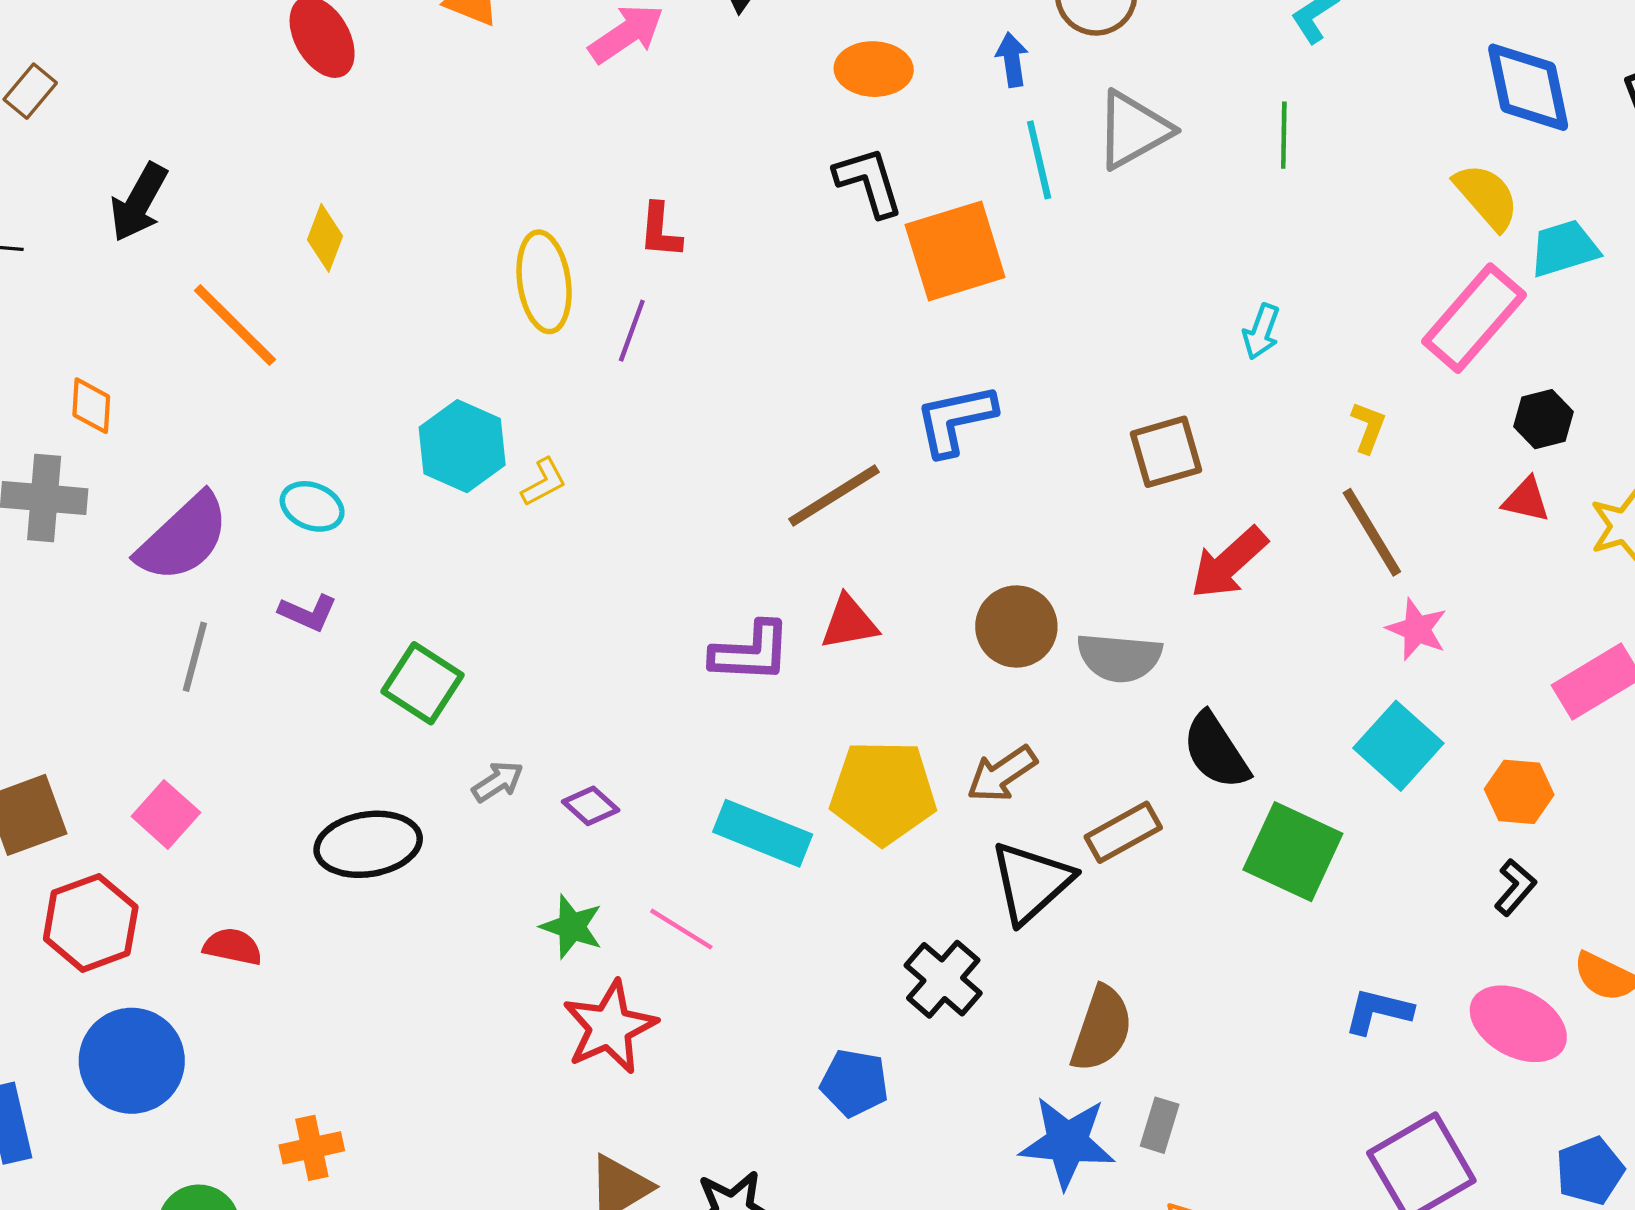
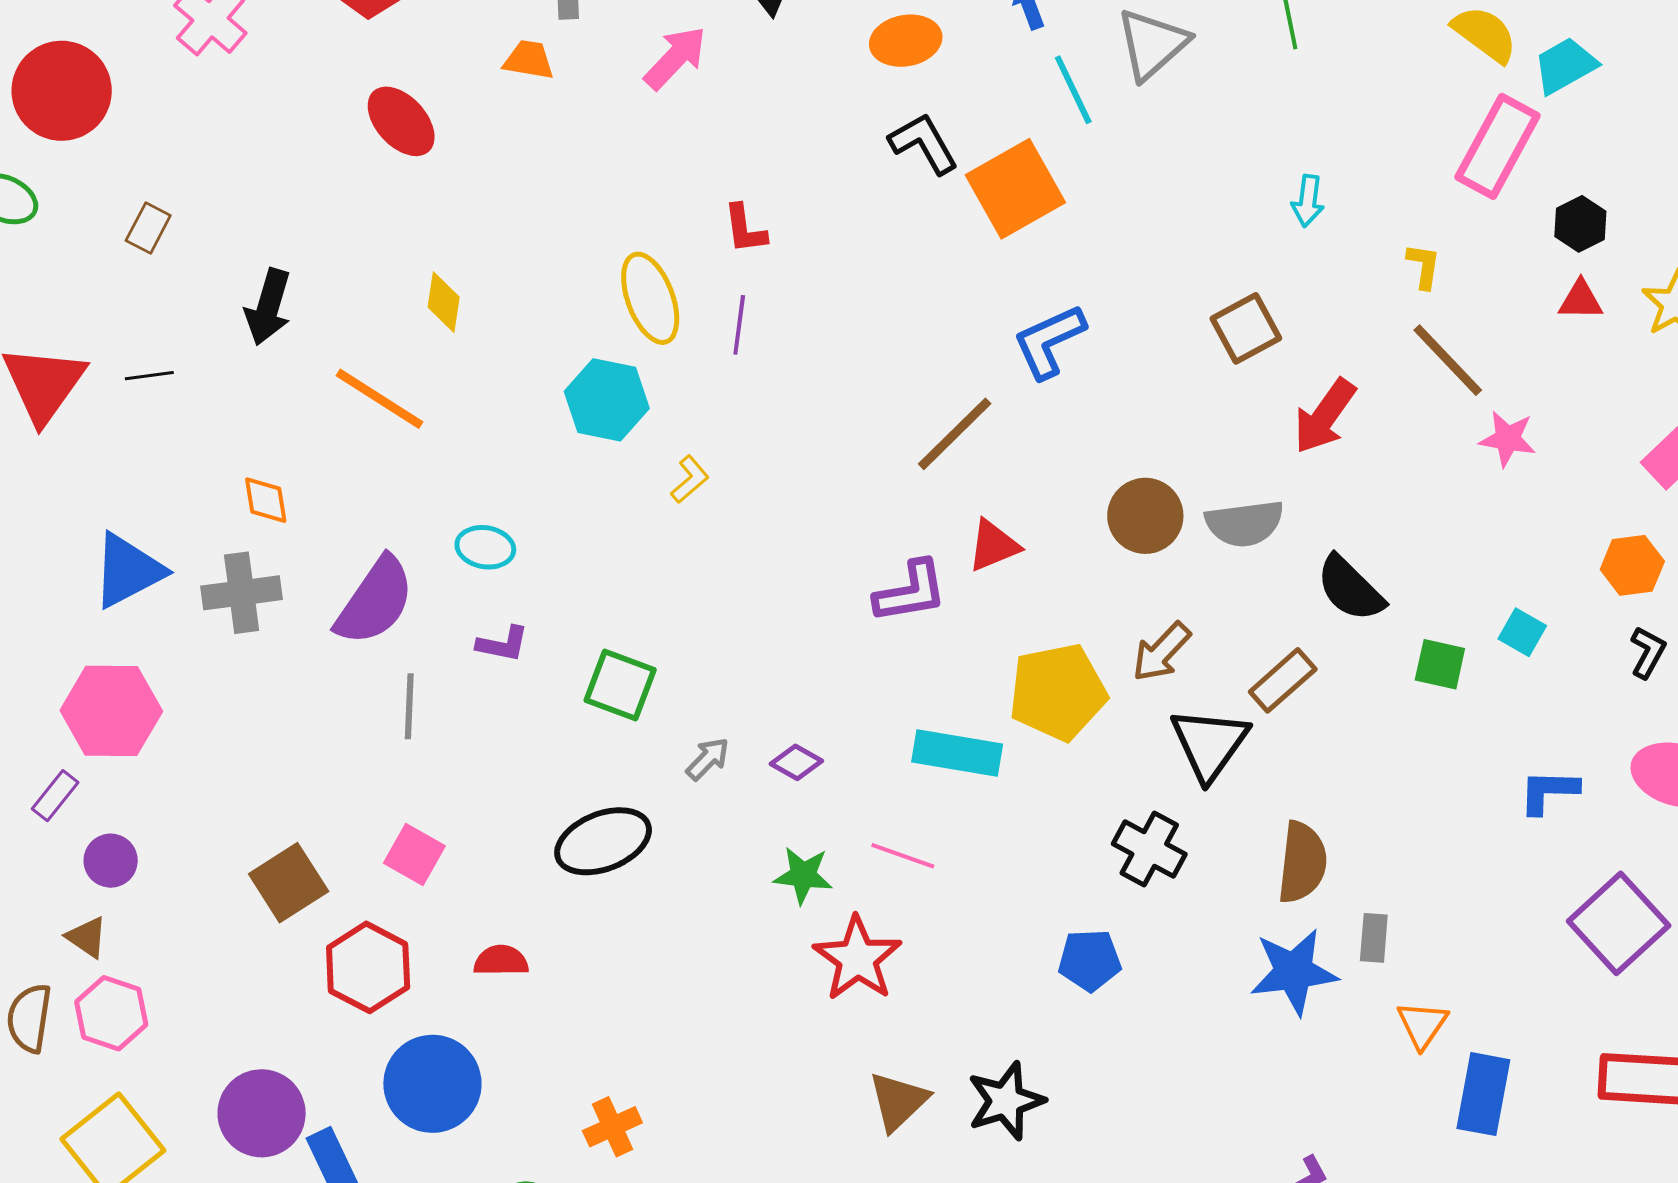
cyan hexagon: (462, 446) -> (607, 400), moved
cyan square: (1398, 746) -> (1522, 632), moved, size x0.6
green square: (1293, 852) -> (1440, 664), size x0.6

